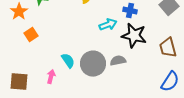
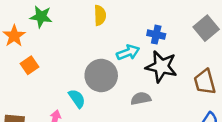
gray circle: (93, 64) -> (101, 75), moved

